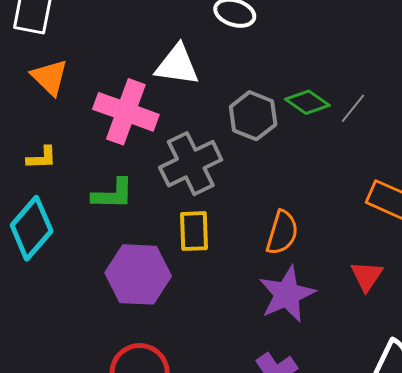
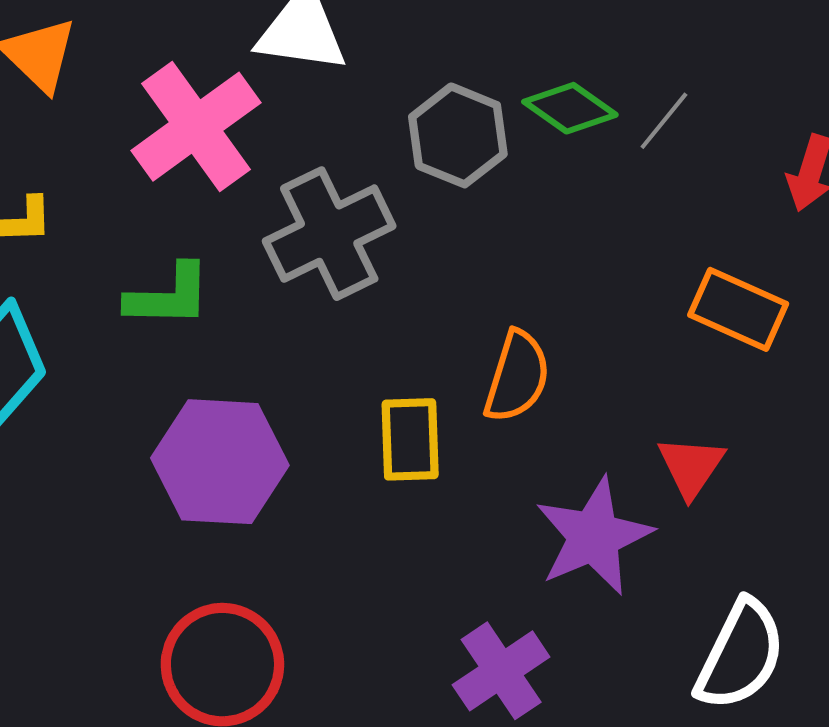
pink cross: (126, 112) -> (196, 127), turned 34
yellow rectangle: (194, 231) -> (410, 439), moved
purple star: (287, 294) -> (594, 536), moved

